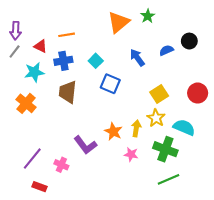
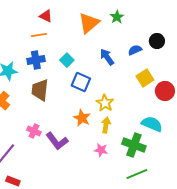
red triangle: (41, 46) -> (46, 16), moved
yellow square: (159, 94) -> (145, 78), moved
yellow star: (156, 118) -> (105, 103), moved
orange star: (113, 132) -> (82, 118), moved
pink cross: (61, 165) -> (34, 131), moved

